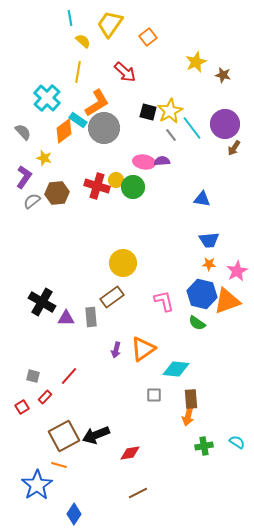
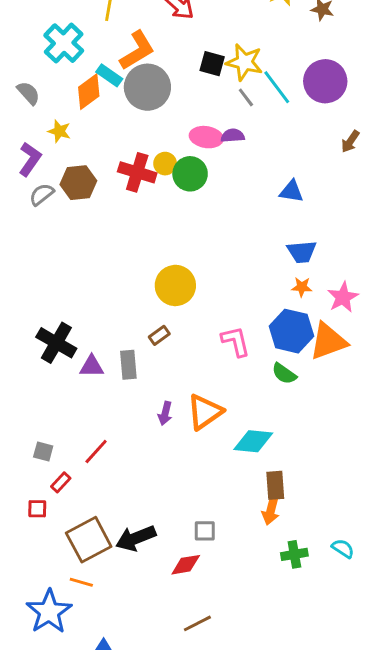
yellow star: (170, 111) -> (244, 62), turned -30
brown arrow: (234, 148) -> (350, 141), moved
brown rectangle: (112, 297) -> (159, 335), size x0.6
gray square: (154, 395) -> (205, 531), moved
red square: (22, 407) -> (37, 509), moved, turned 32

